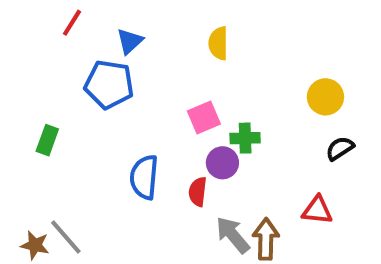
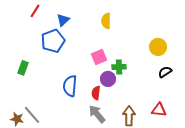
blue pentagon: (109, 84) -> (53, 41), turned -30
red triangle: (317, 210) -> (159, 110), moved
gray arrow: (233, 235) -> (97, 114), moved

